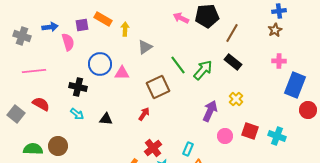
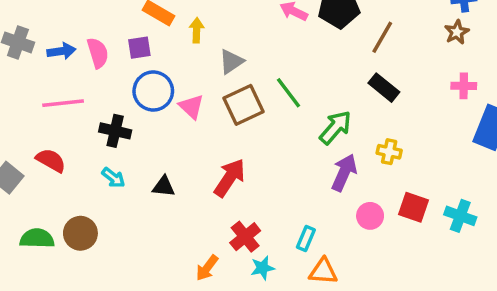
purple square: (82, 25) -> (139, 48), moved
blue arrow: (50, 27) -> (61, 51), moved
green arrow: (203, 70) -> (335, 127), moved
pink line: (34, 71) -> (63, 103), moved
pink triangle: (122, 73) -> (191, 107), turned 42
brown square: (158, 87) -> (243, 105), moved
yellow cross: (236, 99) -> (389, 152), turned -32
red arrow: (144, 114) -> (230, 178), size x1.6

